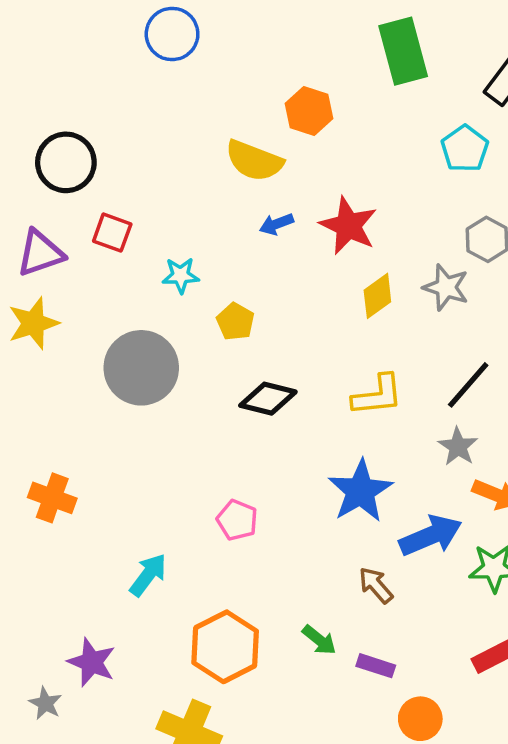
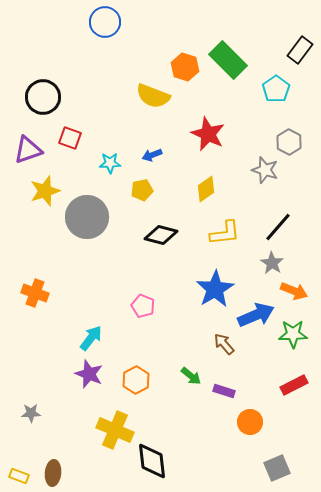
green rectangle: (403, 51) -> (228, 60), moved, turned -30
blue arrow: (276, 224) -> (152, 155), moved
yellow diamond: (377, 296) -> (206, 189), moved
yellow pentagon: (235, 322) -> (142, 190), turned 30
yellow star: (33, 323) -> (45, 191), moved
orange hexagon: (225, 647) -> (136, 380), size x0.7
purple star: (92, 662) -> (89, 374), moved
gray star: (45, 703) -> (31, 413), turned -30

